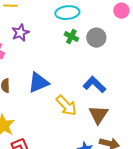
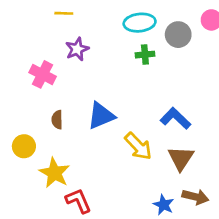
green cross: (71, 37) -> (145, 55), turned -32
gray circle: (96, 38) -> (178, 35), moved

